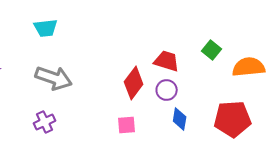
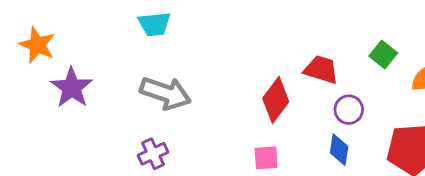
purple circle: (167, 90) -> (349, 110), moved

